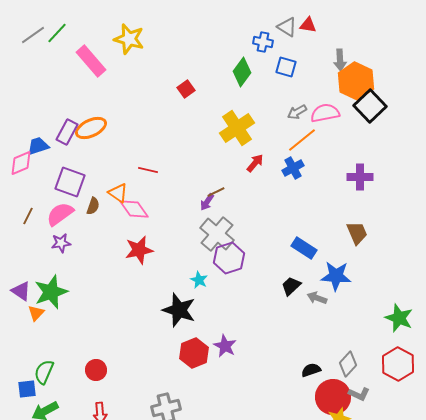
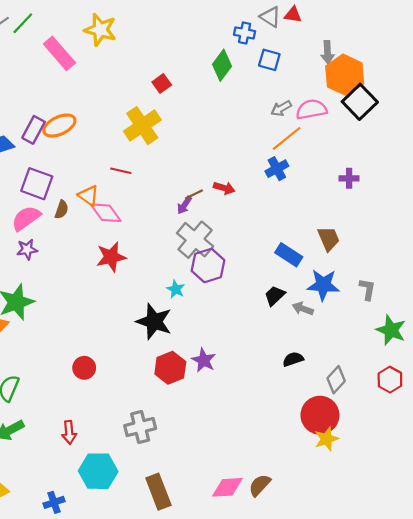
yellow cross: (237, 128) -> (142, 126), moved
red arrow: (255, 163) -> (224, 188), moved, turned 66
purple cross: (360, 177) -> (349, 178), size x0.7
brown trapezoid: (357, 233) -> (329, 239), moved
red hexagon: (398, 364) -> (390, 380), size x0.7
red circle: (96, 370) -> (84, 368), moved
black semicircle: (311, 370) -> (293, 359), moved
gray L-shape: (359, 394) -> (367, 289), moved, turned -105

